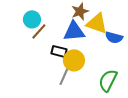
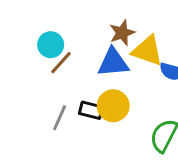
black rectangle: (59, 51) -> (91, 110), moved
gray line: (64, 76) -> (60, 118), moved

